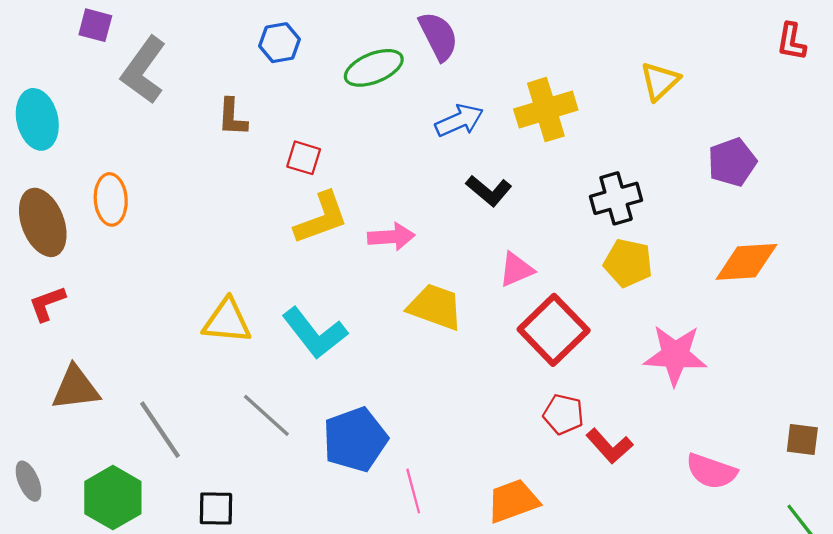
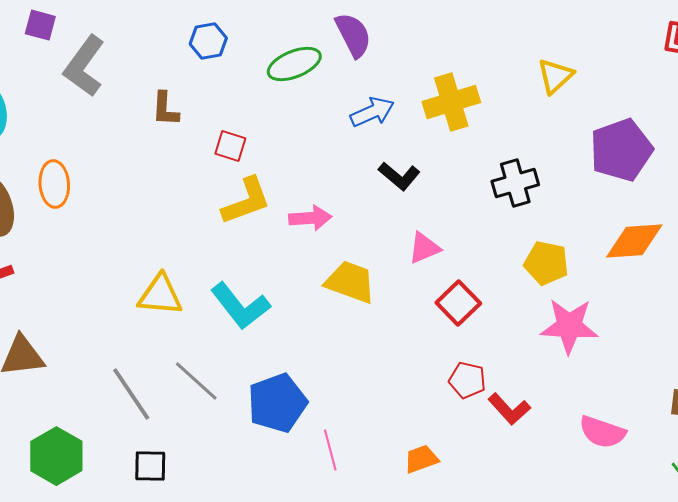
purple pentagon: (732, 162) -> (621, 150), size x1.4
yellow pentagon: (628, 263) -> (546, 263), moved
red square: (554, 330) -> (458, 303), size x0.7
gray line: (160, 430) -> (131, 394), moved
orange trapezoid: (513, 501) -> (421, 459), size x0.7

